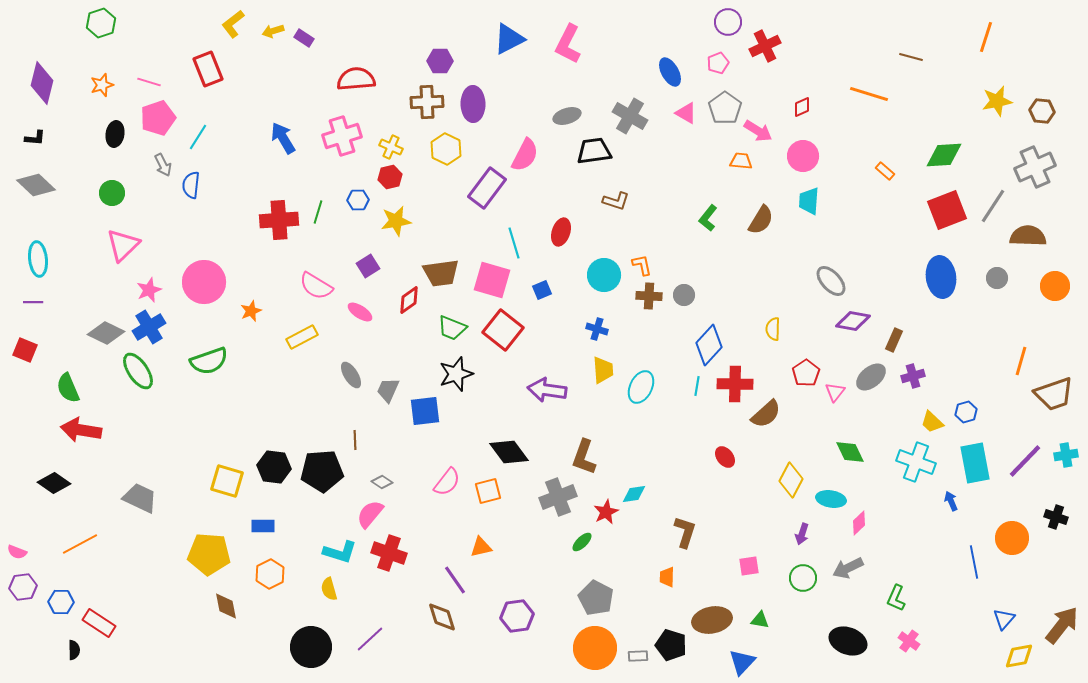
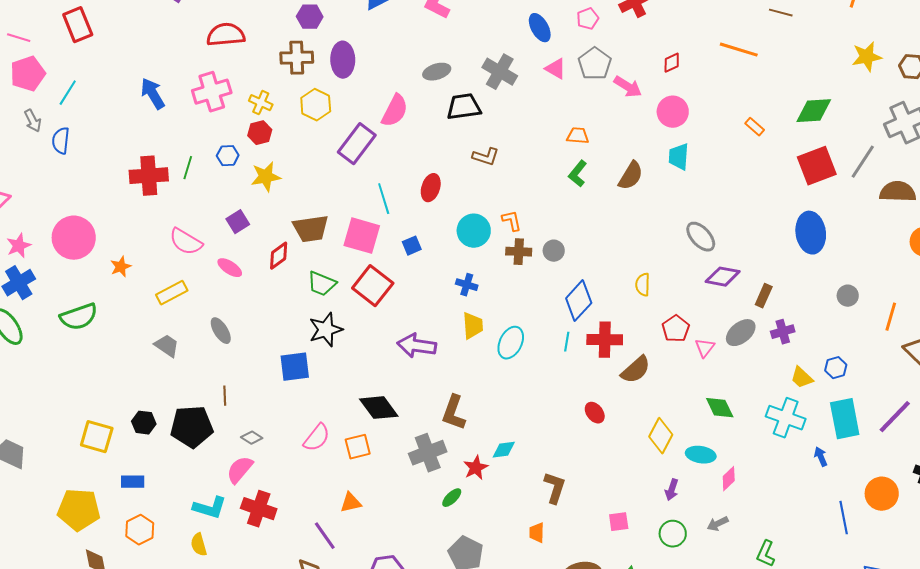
orange trapezoid: (741, 161) -> (578, 136), moved
gray circle: (997, 278) -> (848, 296), moved
gray trapezoid: (388, 390) -> (167, 346), moved, turned 100
black hexagon: (274, 467) -> (144, 423), size x0.7
gray arrow: (848, 568) -> (718, 524), size x0.7

